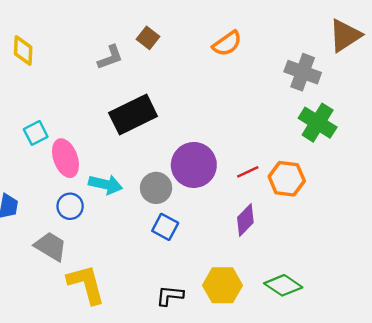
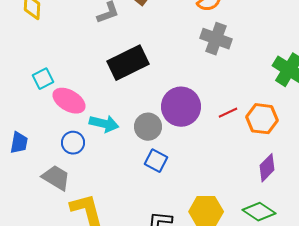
gray cross: (303, 72) -> (216, 39), moved
pink ellipse: (65, 158) -> (69, 101), turned -40
purple diamond: (245, 220) -> (267, 168), moved

